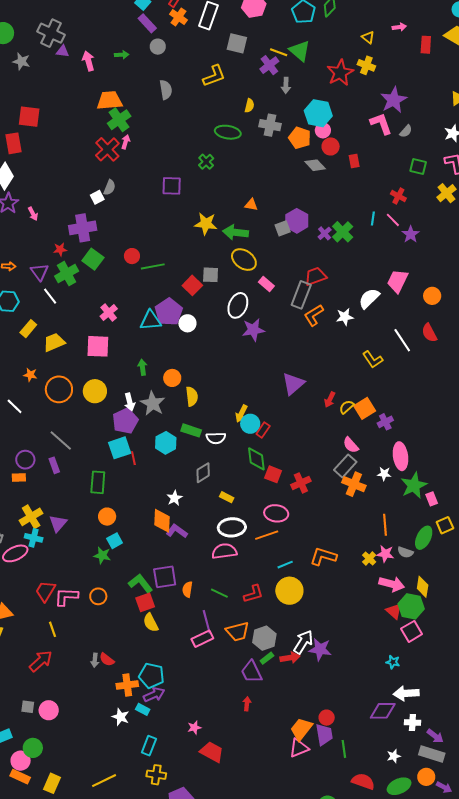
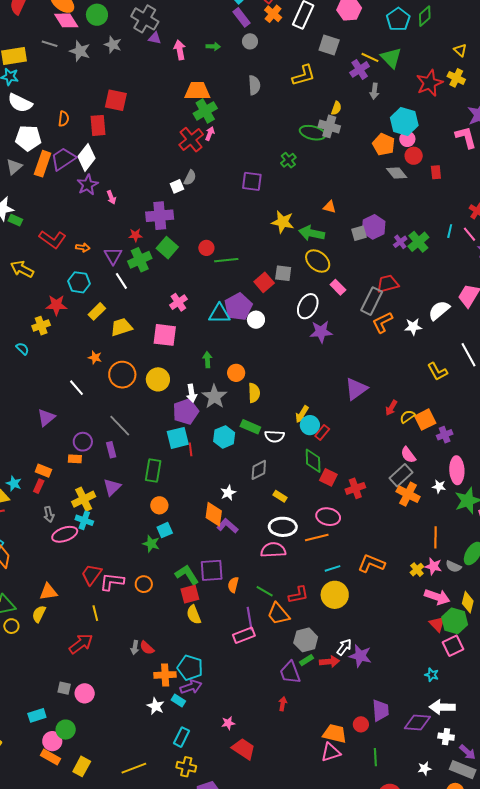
gray cross: (270, 125) -> (329, 126), moved
purple triangle: (58, 523) -> (112, 487), moved
orange trapezoid: (237, 632) -> (278, 614), moved, turned 60
white arrow: (303, 642) -> (344, 647), size x0.7
orange trapezoid: (301, 729) -> (335, 734), turned 60
purple trapezoid: (324, 735) -> (381, 710), moved

